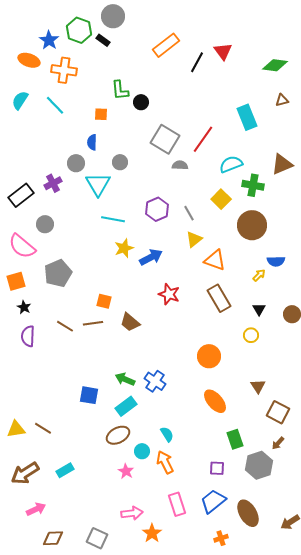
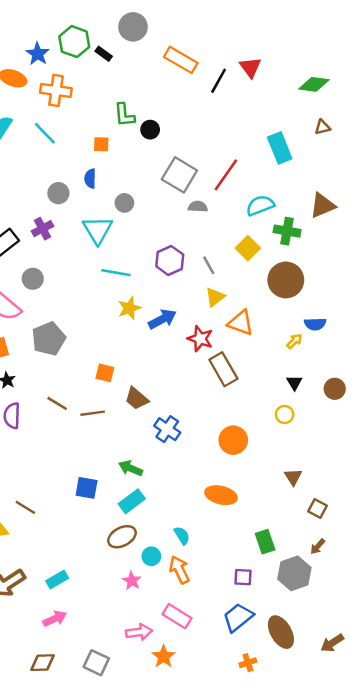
gray circle: (113, 16) -> (133, 27), moved
orange rectangle: (166, 45) -> (181, 60), turned 68
gray circle: (76, 163) -> (58, 193), moved
red star: (169, 294) -> (200, 339), moved
brown rectangle: (219, 298) -> (223, 369), moved
brown line: (93, 323) -> (93, 413), moved
blue cross: (155, 381) -> (167, 429), moved
orange ellipse: (215, 401) -> (221, 495), moved, turned -35
brown square: (278, 412) -> (318, 509), size x0.7
brown line: (43, 428) -> (25, 507), moved
pink rectangle: (177, 504) -> (177, 616), moved, turned -40
pink arrow: (36, 509) -> (55, 619), moved

